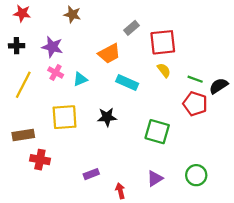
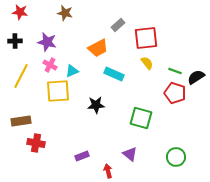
yellow square: (65, 117) -> (58, 91), moved
purple triangle: (155, 179) -> (130, 154), moved, turned -49

